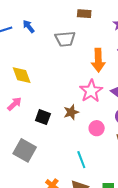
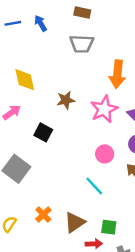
brown rectangle: (84, 14) -> (82, 13), moved
brown star: (71, 112) -> (66, 100), moved
cyan line: (81, 160) -> (94, 186), moved, turned -30

